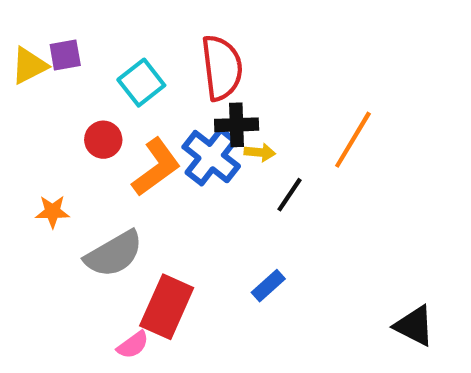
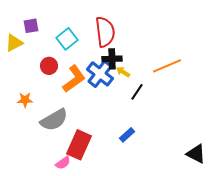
yellow triangle: (29, 66) -> (14, 43), moved
orange line: (353, 140) -> (167, 66), turned 36
yellow arrow: (260, 152) -> (123, 72), turned -152

